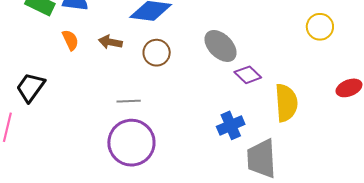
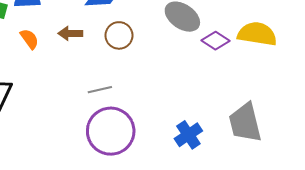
yellow semicircle: (286, 103) -> (257, 34), moved, turned -66
blue cross: (231, 125) -> (188, 135), moved

